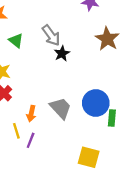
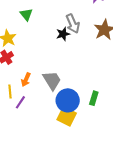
gray arrow: (51, 35) -> (73, 24), moved
blue circle: (96, 103) -> (68, 100), moved
yellow square: (89, 157) -> (67, 116), moved

